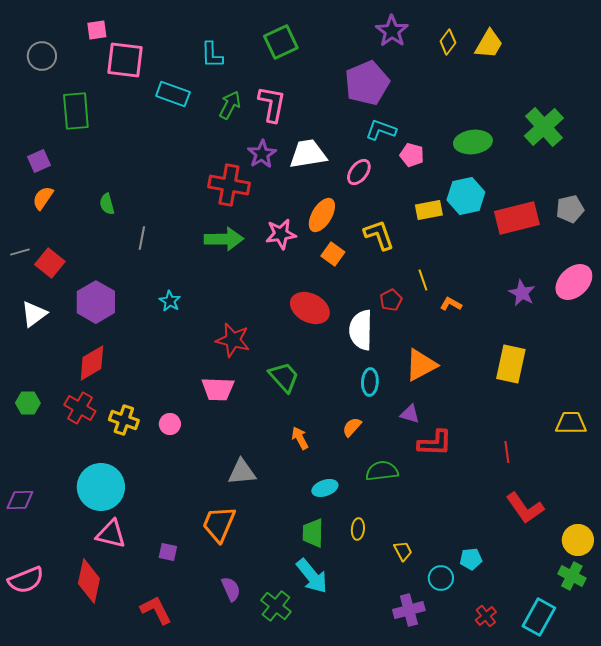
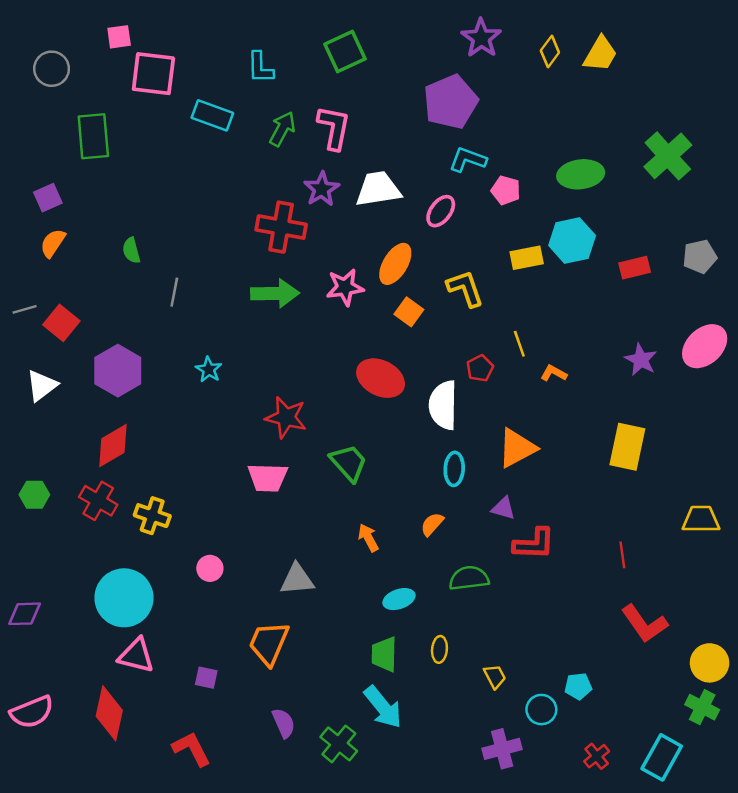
red rectangle: (517, 218) -> (635, 268), size x0.6
pink circle: (170, 424) -> (210, 568), moved

